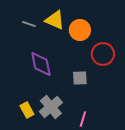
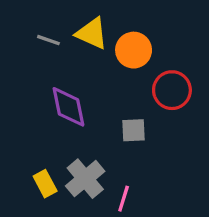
pink line: (83, 119) -> (124, 199), moved

